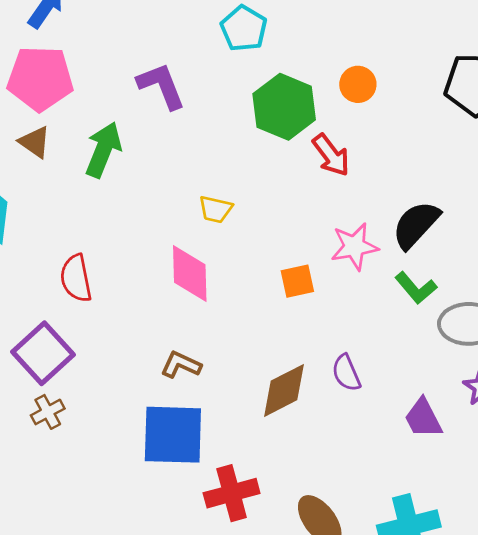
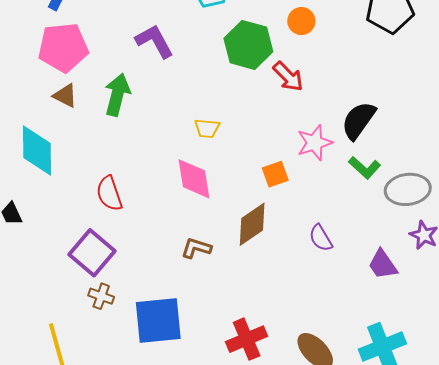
brown diamond: (284, 390) -> (252, 224), moved
brown cross: (48, 412) -> (101, 296), turned -35
blue square: (173, 435) -> (158, 321), moved

